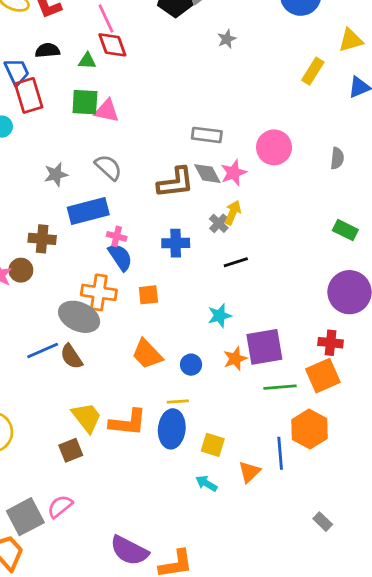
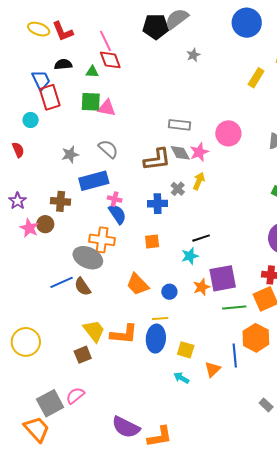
gray cross: (219, 223) -> (178, 189), moved
black line: (236, 262) -> (201, 238), moved
orange square: (148, 295) -> (152, 241), moved

